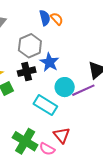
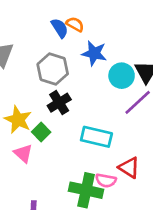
blue star: (49, 62) -> (94, 53), moved
cyan circle: (65, 87) -> (122, 76), moved
pink semicircle: (47, 149) -> (106, 181), moved

